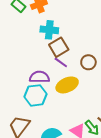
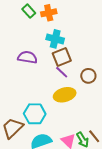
purple semicircle: (39, 77) -> (27, 57), moved
cyan hexagon: (35, 95) -> (35, 114), moved

